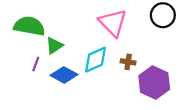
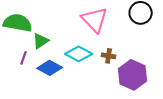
cyan diamond: (96, 60) -> (79, 54), turned 52

